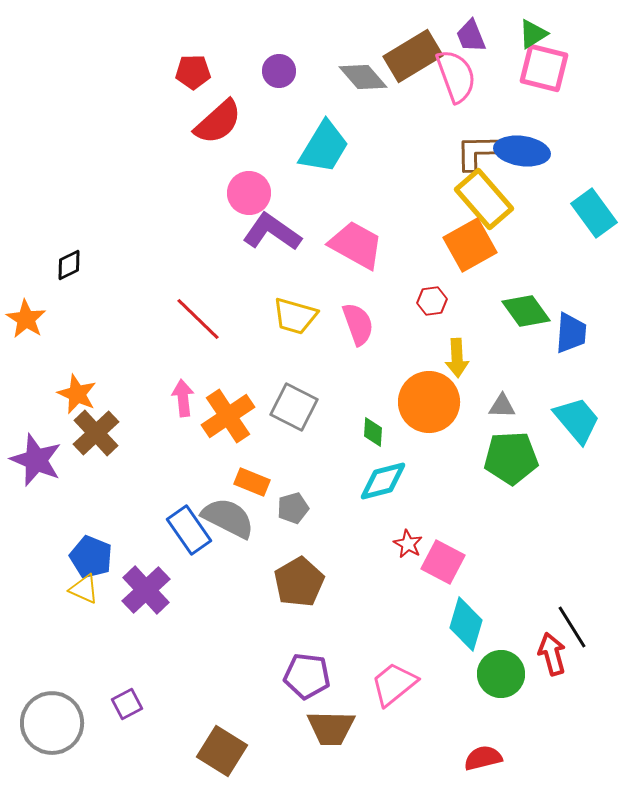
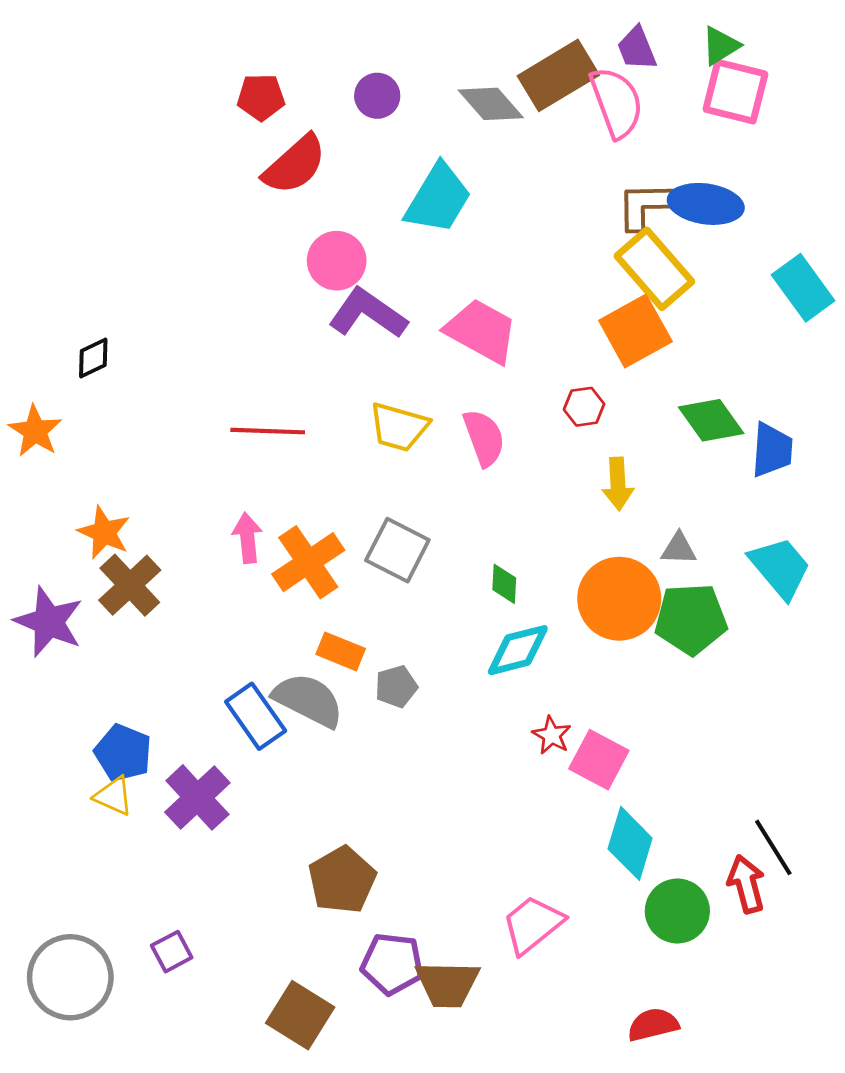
red line: (198, 319) -> (268, 431), turned -42
orange circle: (429, 402) -> (619, 599), moved
brown pentagon: (299, 582) -> (342, 880), moved
purple pentagon: (307, 676) -> (392, 964), moved

